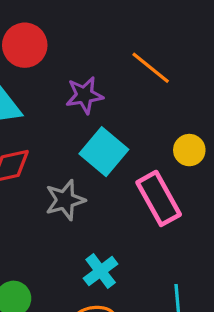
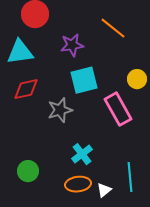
cyan square: (104, 152) -> (84, 80), turned 36

